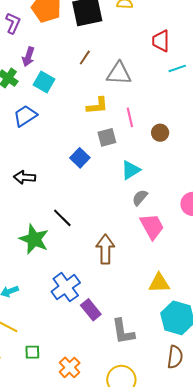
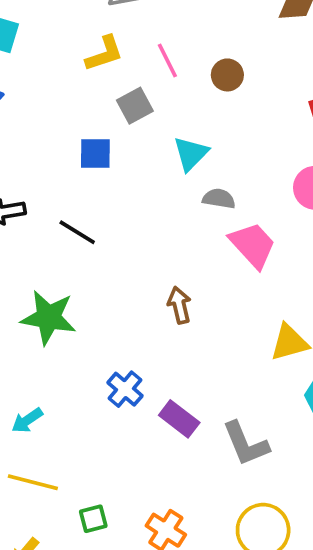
blue square: (80, 158) -> (95, 153), turned -30
gray semicircle: (140, 198) -> (219, 199), turned 72
black line: (62, 218) -> (77, 232), moved
brown arrow: (105, 249) -> (179, 305), size x0.7
blue cross: (66, 287) -> (125, 389), size x0.7

